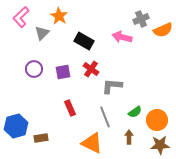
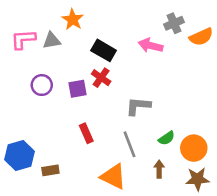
pink L-shape: (21, 17) -> (23, 39), moved, turned 40
gray triangle: (42, 33) -> (52, 41), turned 35
red cross: (91, 69) -> (101, 78), moved

